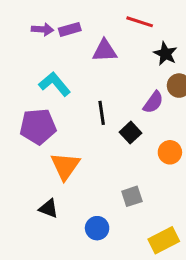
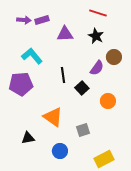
red line: (140, 22) -> (98, 13), moved
black star: (165, 54) -> (96, 36), moved
orange triangle: (65, 166) -> (53, 117), moved, turned -30
black triangle: (49, 208) -> (28, 138), turned -32

